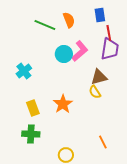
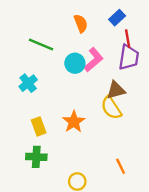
blue rectangle: (100, 15) -> (117, 18), turned 56
green line: (45, 25) -> (41, 44), moved
yellow semicircle: (95, 92) -> (111, 108), size x1.5

